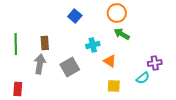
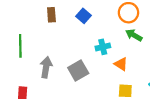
brown rectangle: (45, 43) -> (51, 15), moved

